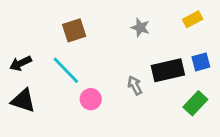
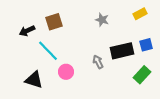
black arrow: (20, 63) -> (27, 31), moved
black triangle: (23, 101) -> (34, 80), moved

